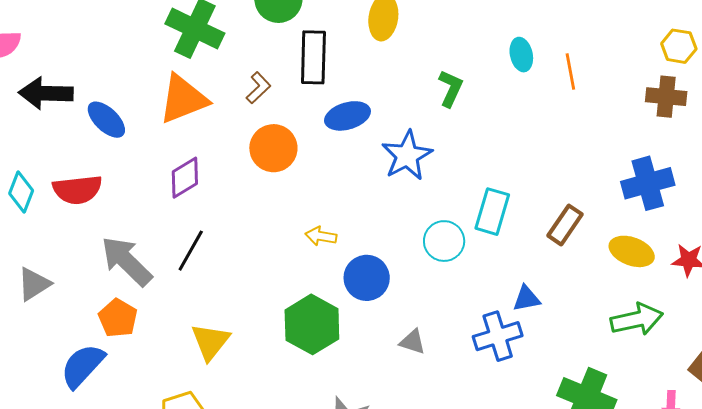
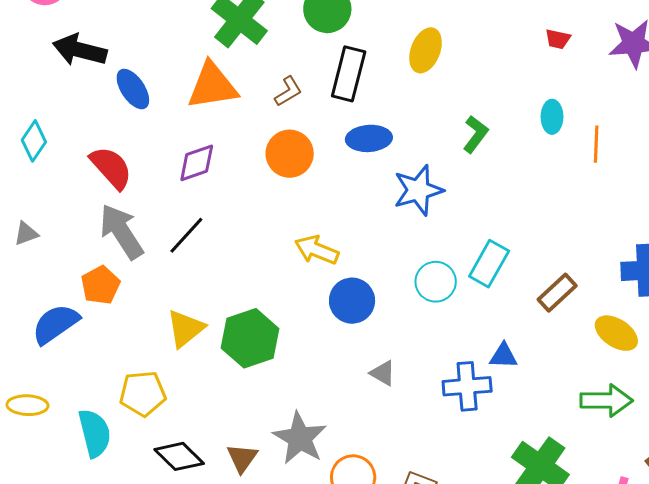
red semicircle: (77, 190) -> (111, 168), moved, turned -138
yellow arrow: (321, 236) -> (317, 250), size x1.4
gray triangle: (34, 284) -> (26, 234), size x0.7
green hexagon: (312, 324) -> (250, 338), moved

